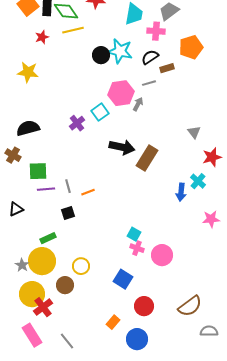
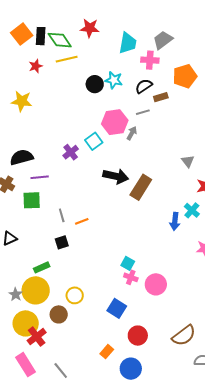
cyan star: (120, 51) -> (114, 80), size x0.7
purple line: (46, 189) -> (40, 177), moved

